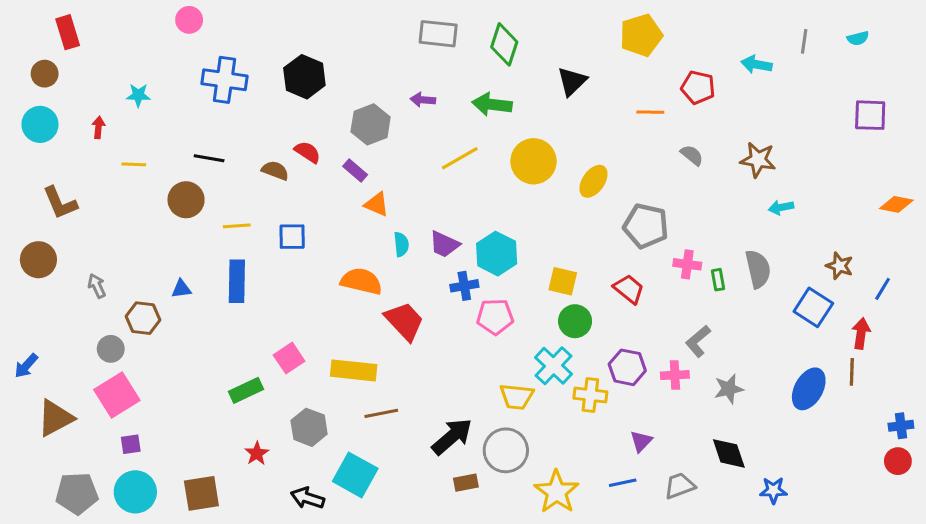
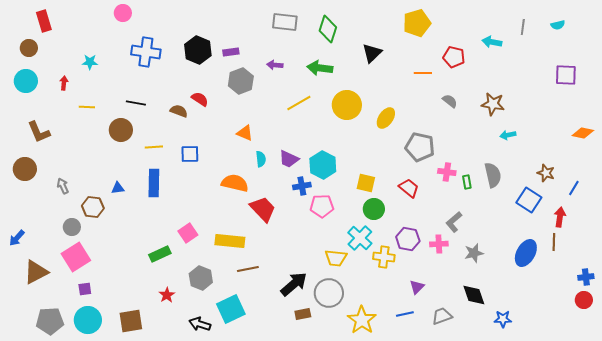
purple rectangle: (355, 171) -> (231, 52), moved, turned -49
cyan square: (355, 475) -> (231, 309), turned 36

